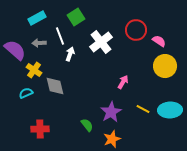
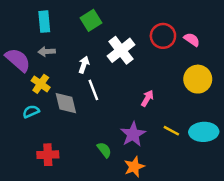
cyan rectangle: (37, 18) -> (44, 22), turned -66
white line: (60, 36) -> (93, 90), moved
pink semicircle: (159, 41) -> (192, 40), moved

